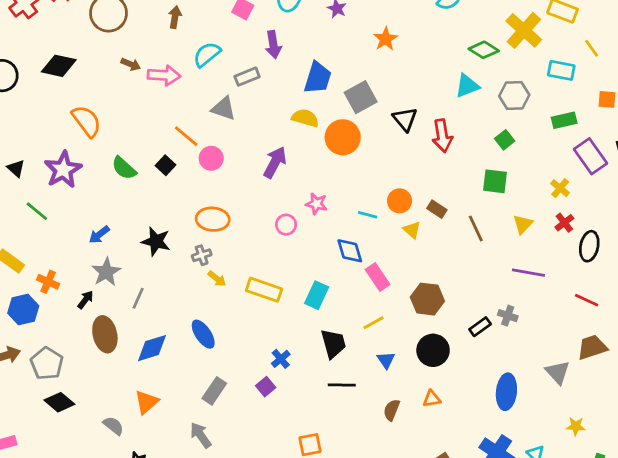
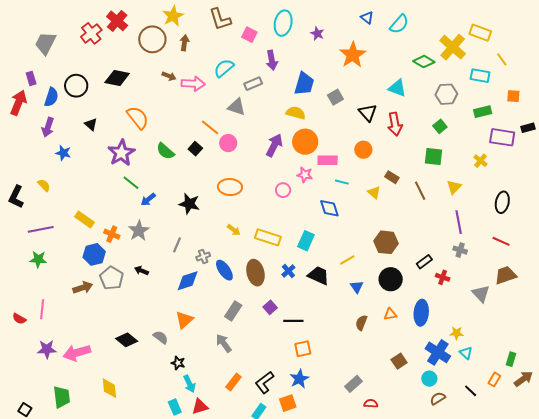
brown arrow: (175, 17) -> (184, 43), moved
orange star: (385, 39) -> (353, 55), size x1.5
cyan triangle: (467, 86) -> (397, 88), moved, turned 42
gray square: (361, 97) -> (335, 97), size x0.7
orange circle: (343, 137) -> (305, 142), moved
purple rectangle: (590, 156) -> (502, 137), turned -45
black triangle: (16, 168) -> (91, 124), moved
orange circle: (400, 201) -> (363, 150), moved
green line: (37, 211) -> (131, 183), moved
red cross: (564, 223) -> (443, 277), moved, turned -32
gray cross: (202, 255) -> (203, 256), moved
gray star: (106, 272) -> (139, 231), moved
purple line: (528, 273) -> (459, 222), turned 70
pink rectangle: (378, 277) -> (328, 160), moved, turned -54
black arrow: (85, 300) -> (141, 271), moved, turned -104
gray cross: (508, 316) -> (460, 250), moved
brown ellipse: (105, 334) -> (255, 273), moved
black trapezoid: (333, 344) -> (319, 275), turned -50
blue cross: (281, 359) -> (288, 271), moved
gray pentagon: (47, 363) -> (112, 278), moved
black line: (342, 385) -> (293, 321), moved
blue ellipse: (506, 392) -> (421, 313), moved
black diamond: (59, 402) -> (127, 340), moved
yellow star: (576, 426) -> (457, 333), moved

